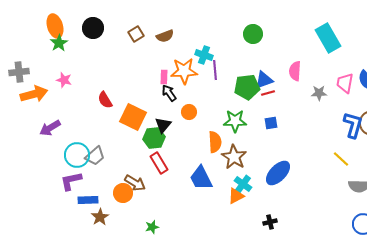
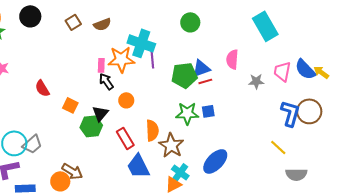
cyan cross: (204, 55) -> (141, 43), size x1.5
orange square: (133, 117) -> (70, 105), size x0.6
green star: (235, 121) -> (187, 113), moved
red rectangle: (159, 163) -> (125, 138), moved

